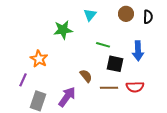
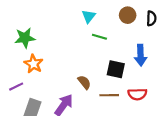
green star: (63, 30) -> (25, 38), moved
green line: (103, 45) -> (99, 37), moved
purple line: (23, 80) -> (16, 87), turned 40

